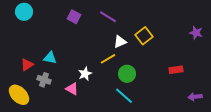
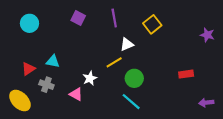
cyan circle: (24, 12) -> (29, 23), moved
purple line: (108, 17) -> (114, 18), turned 48
yellow square: (144, 36) -> (152, 24), moved

